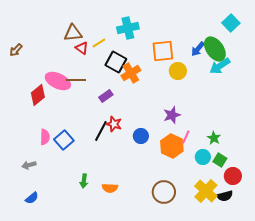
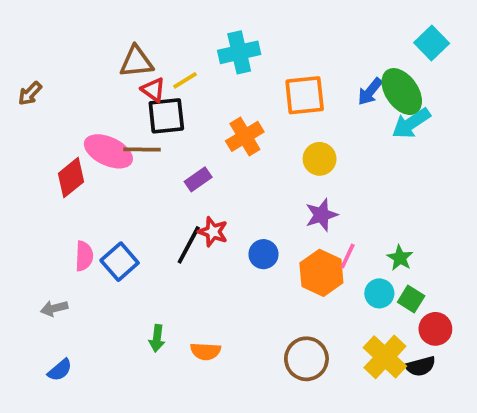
black square: (116, 62) -> (166, 116), moved, turned -35
yellow circle: (178, 71) -> (320, 159), moved

